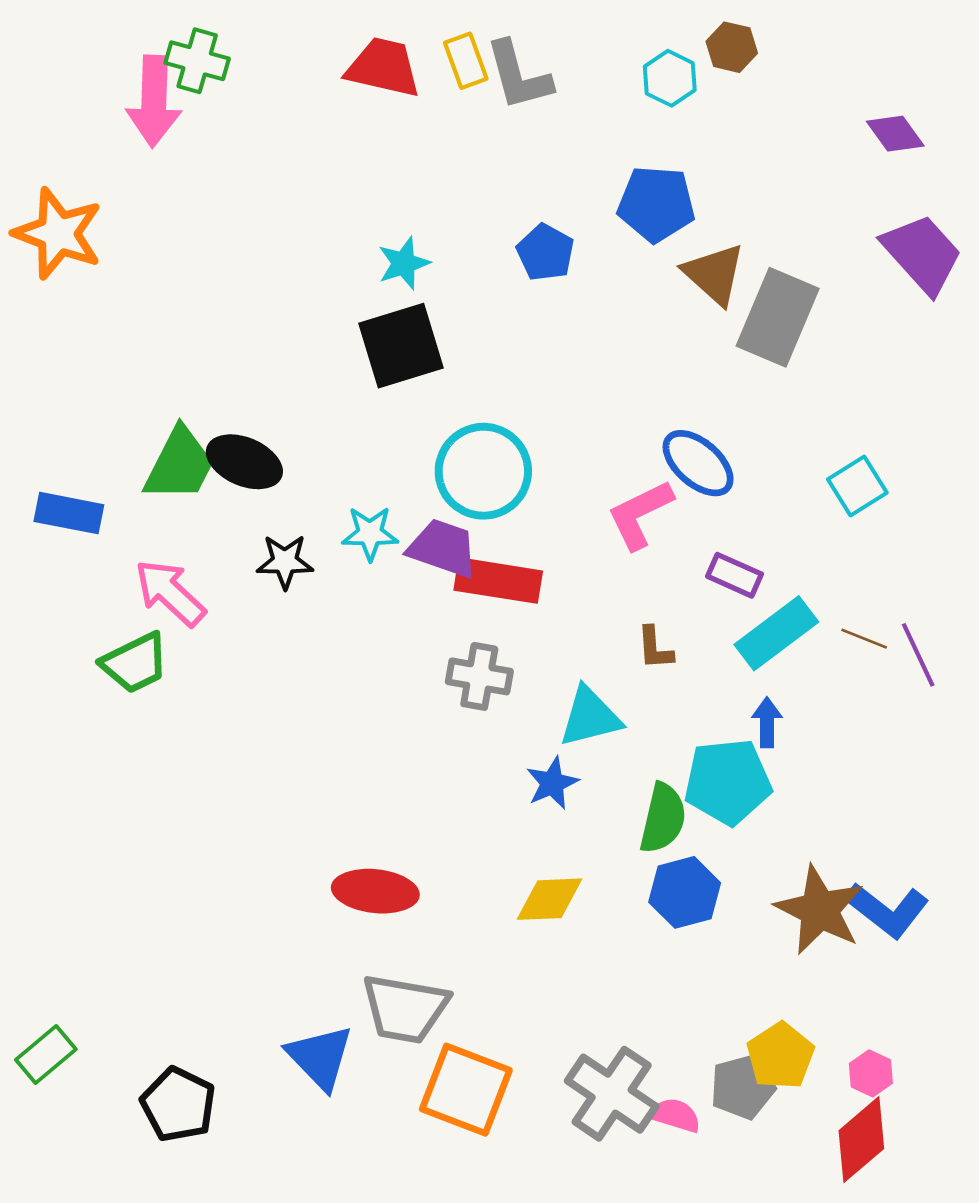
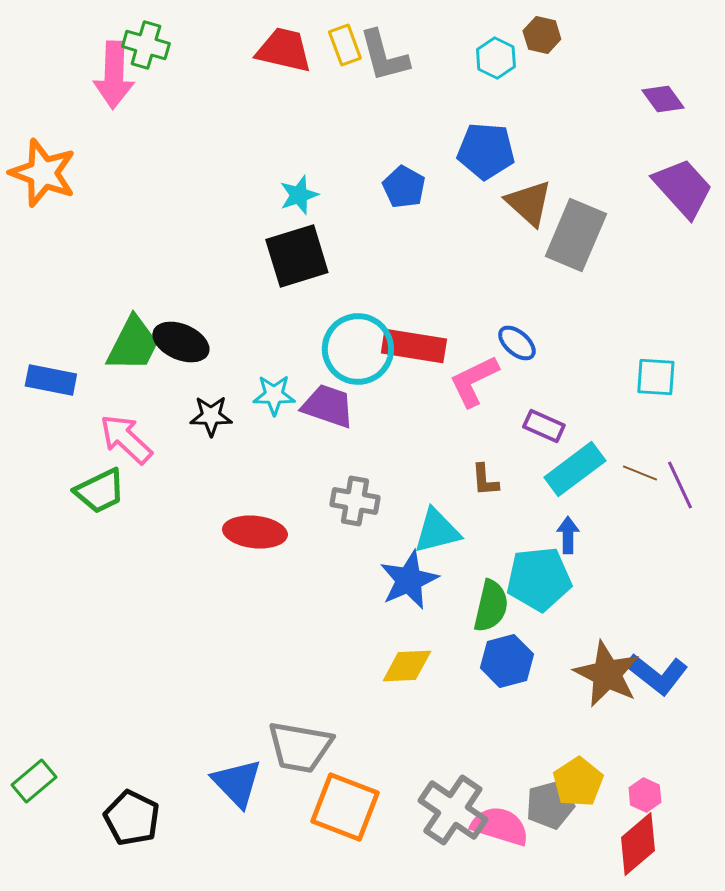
blue ellipse: (698, 463) -> (517, 343), size x0.7
cyan square: (857, 486) -> (656, 377), moved, turned 36
red rectangle: (498, 581) -> (414, 346), moved
blue star: (552, 783) -> (409, 580), size x1.5
red ellipse: (375, 891) -> (255, 532), moved
pink semicircle: (675, 1115) -> (500, 826), size x1.5

